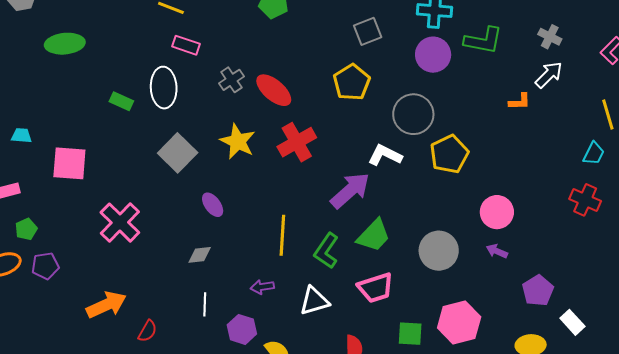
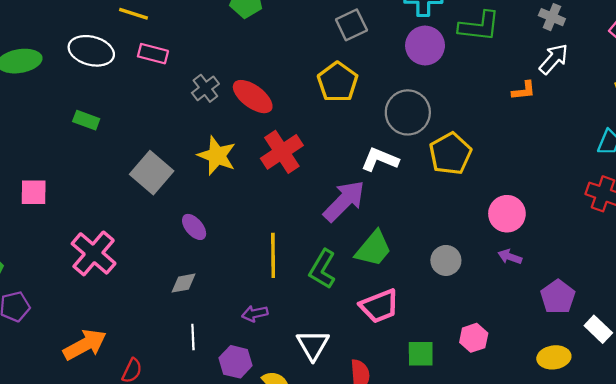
white ellipse: (164, 88) -> (91, 51), moved, turned -69
pink square: (69, 163) -> (34, 192), size x0.7
gray circle: (439, 251) -> (446, 260), size x0.7
white triangle: (314, 301) -> (313, 345), moved, turned -40
pink hexagon: (459, 322) -> (474, 338), size x0.6

